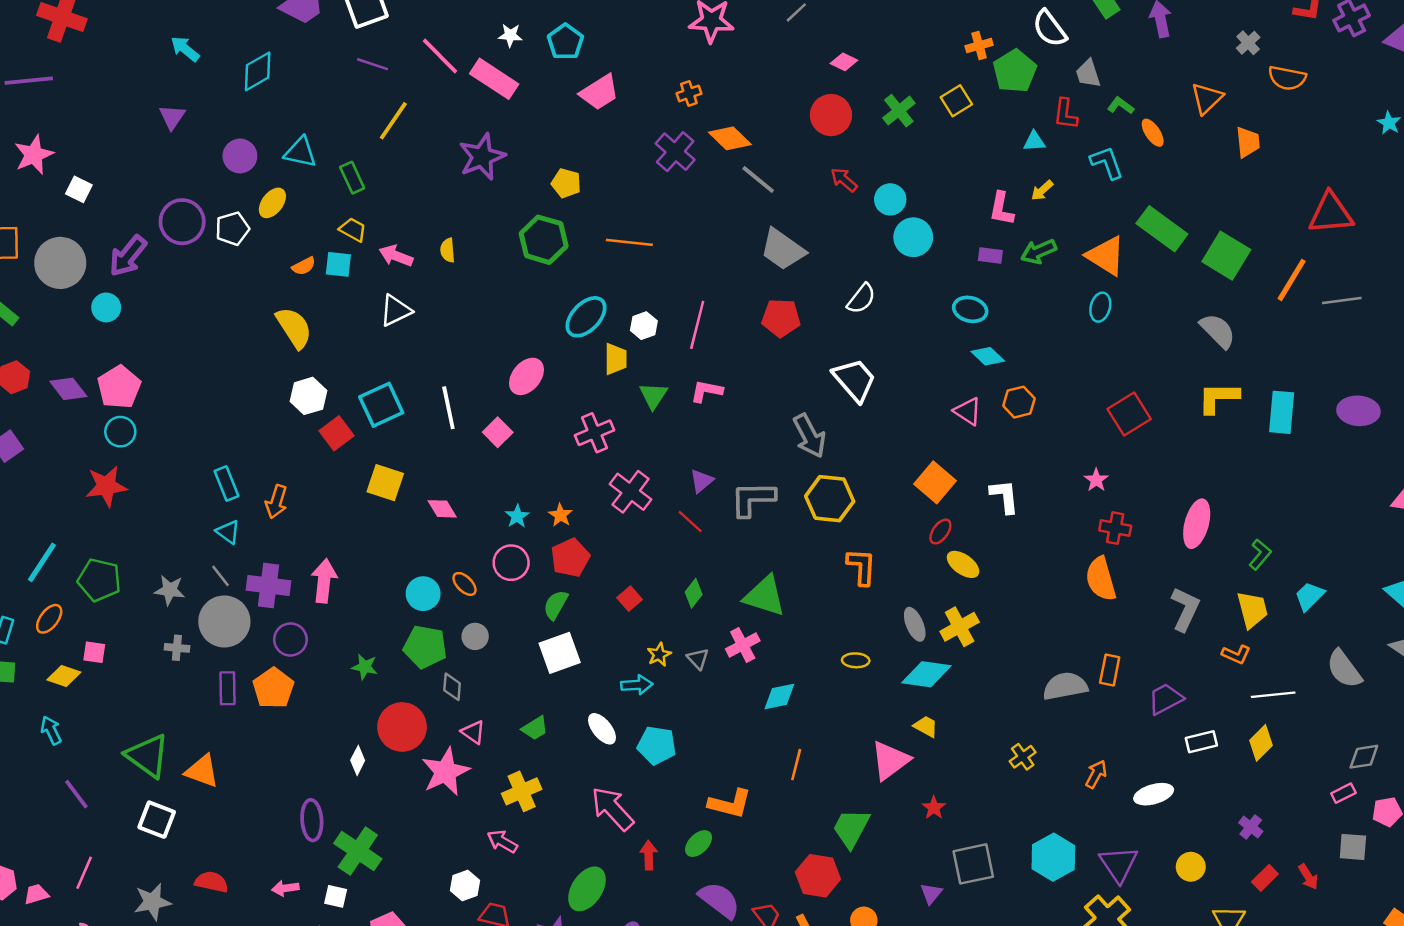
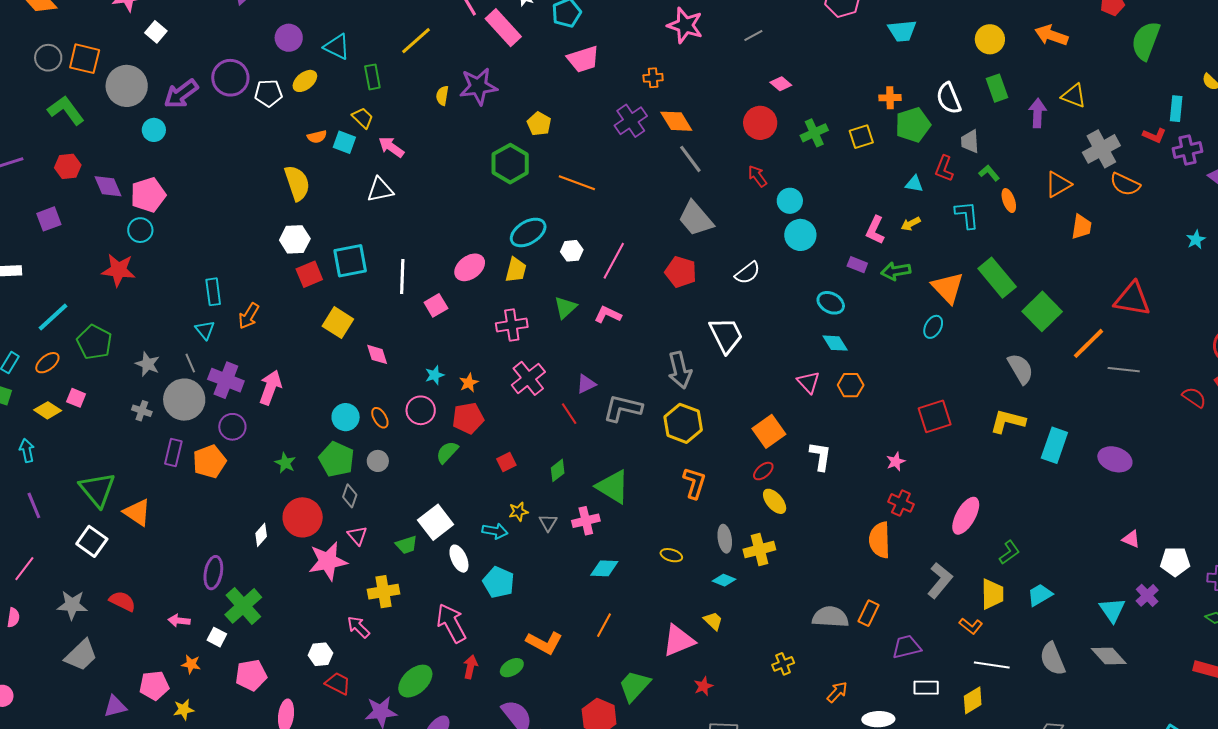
gray cross: (1248, 43) -> (1101, 149), size x1.8
yellow semicircle: (448, 250) -> (442, 96), moved
yellow trapezoid: (616, 359) -> (516, 270), moved
white square: (560, 653) -> (436, 522), moved, turned -32
cyan diamond: (926, 674) -> (724, 580), size x0.6

